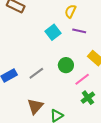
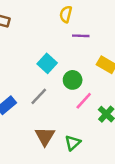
cyan square: (53, 32) -> (47, 63), moved
pink line: (82, 79) -> (84, 101), moved

